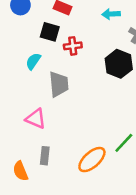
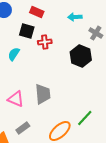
gray trapezoid: (59, 84) -> (43, 94), moved
gray rectangle: (45, 156) -> (23, 128), turned 48

